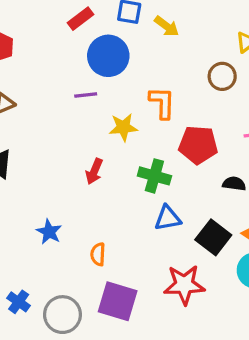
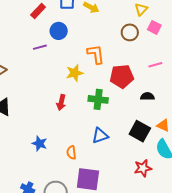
blue circle: (108, 56) -> (59, 31), size x0.7
purple line: (86, 95) -> (40, 47), moved
blue triangle: (168, 218) -> (100, 136), moved
red star: (184, 285) -> (143, 168), moved, size x0.7

